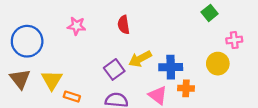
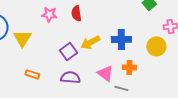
pink star: (77, 26) -> (49, 14), moved
blue cross: (171, 67) -> (121, 39), moved
yellow triangle: (52, 80) -> (22, 38), moved

